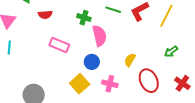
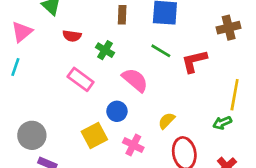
yellow line: (166, 16) -> (235, 95), moved, turned -30
green cross: (84, 18) -> (105, 50), moved
pink semicircle: (99, 36) -> (135, 80), turned -50

